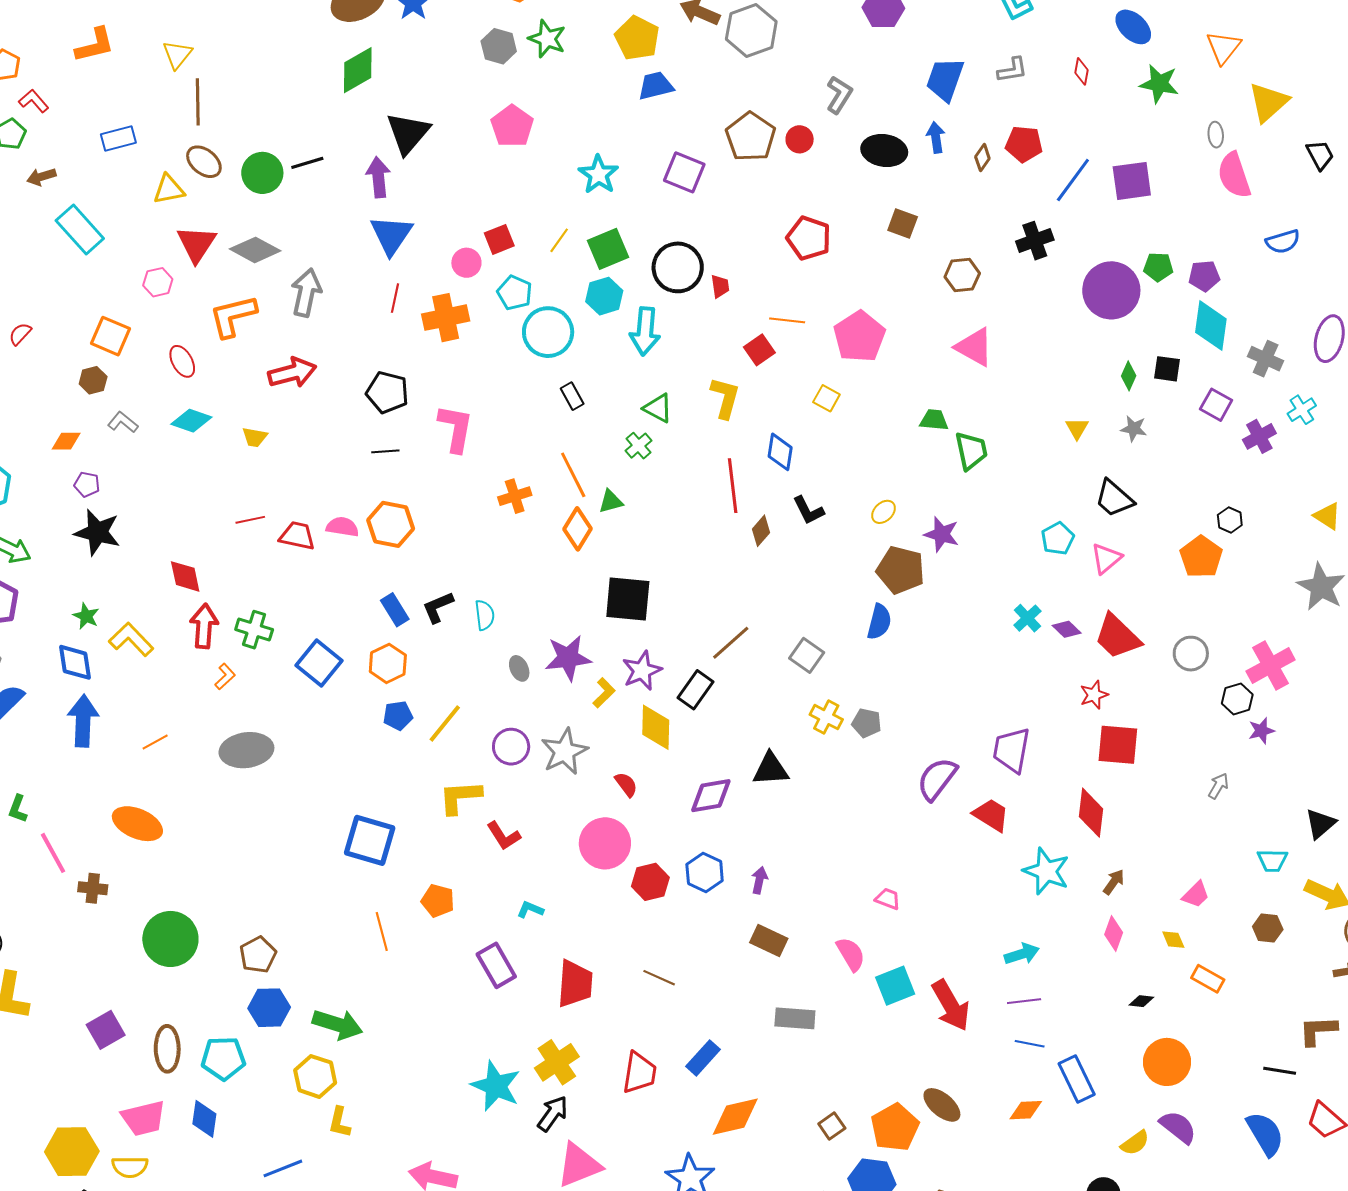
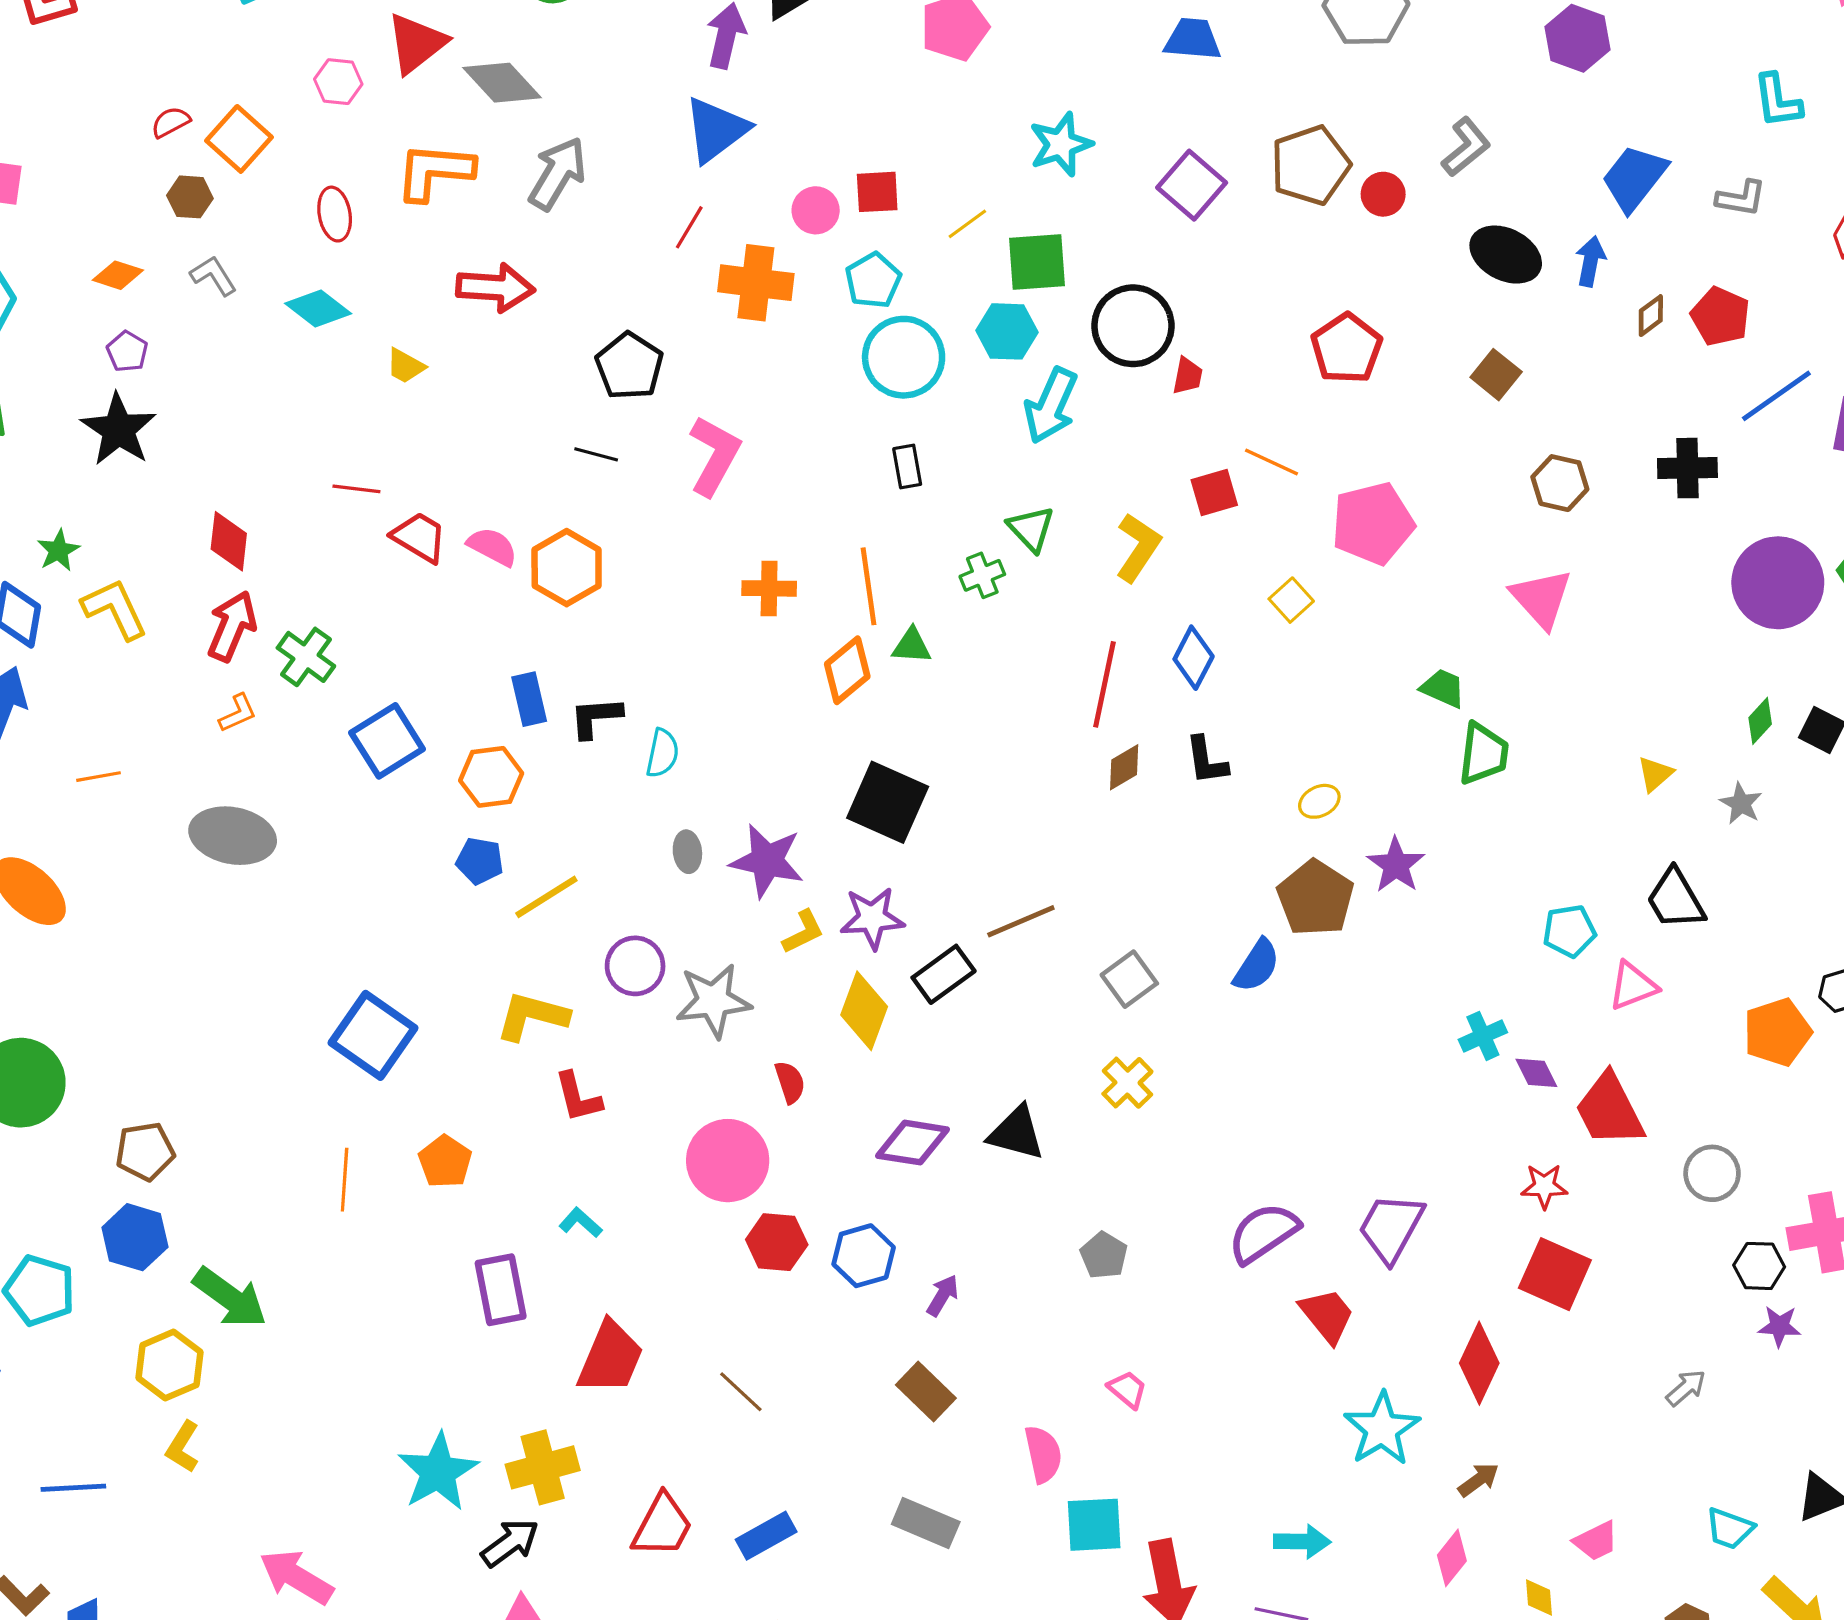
red semicircle: (20, 334) -> (171, 122), moved
gray pentagon: (867, 723) -> (1104, 1255), moved

